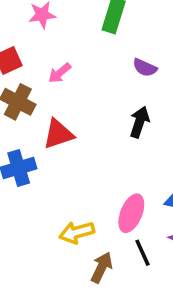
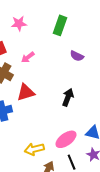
black arrow: (140, 122) -> (68, 97), moved
pink ellipse: (131, 213) -> (66, 139), turned 30

